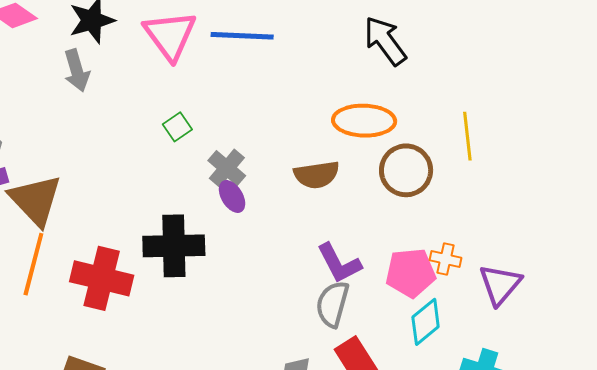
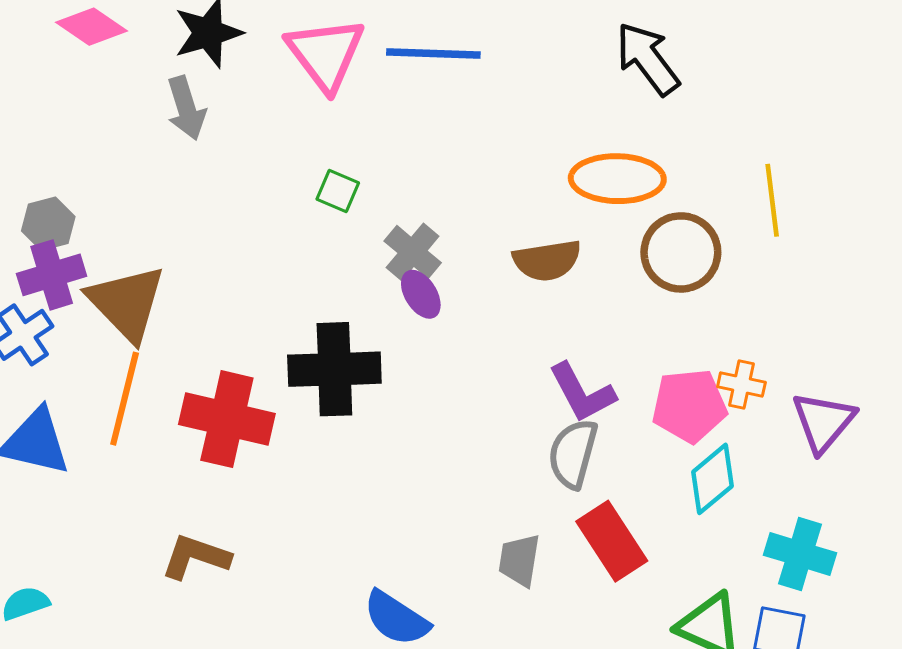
green square: (177, 127) -> (338, 191), turned -32

